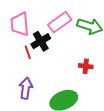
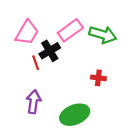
pink trapezoid: (20, 24) -> (27, 32), turned -145

